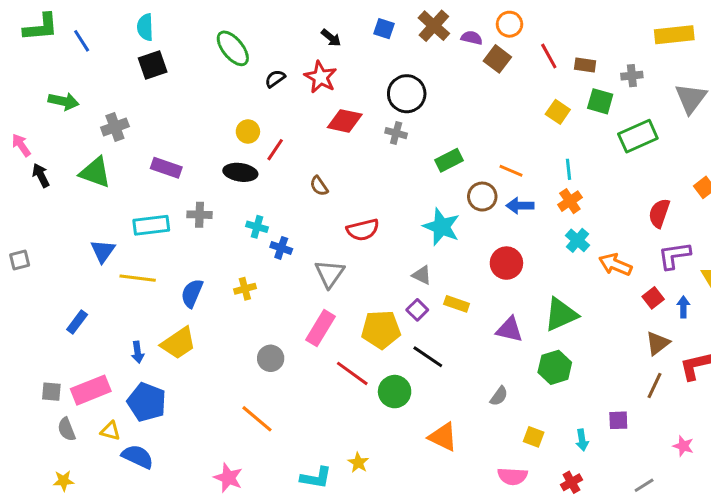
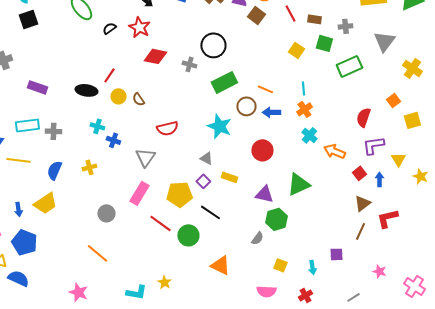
black circle: (407, 94) -> (213, 45), moved
yellow circle: (248, 132) -> (118, 96), moved
green rectangle: (449, 160) -> (224, 82), size x1.4
gray cross: (200, 215) -> (53, 131), moved
green hexagon: (555, 367) -> (276, 219), moved

